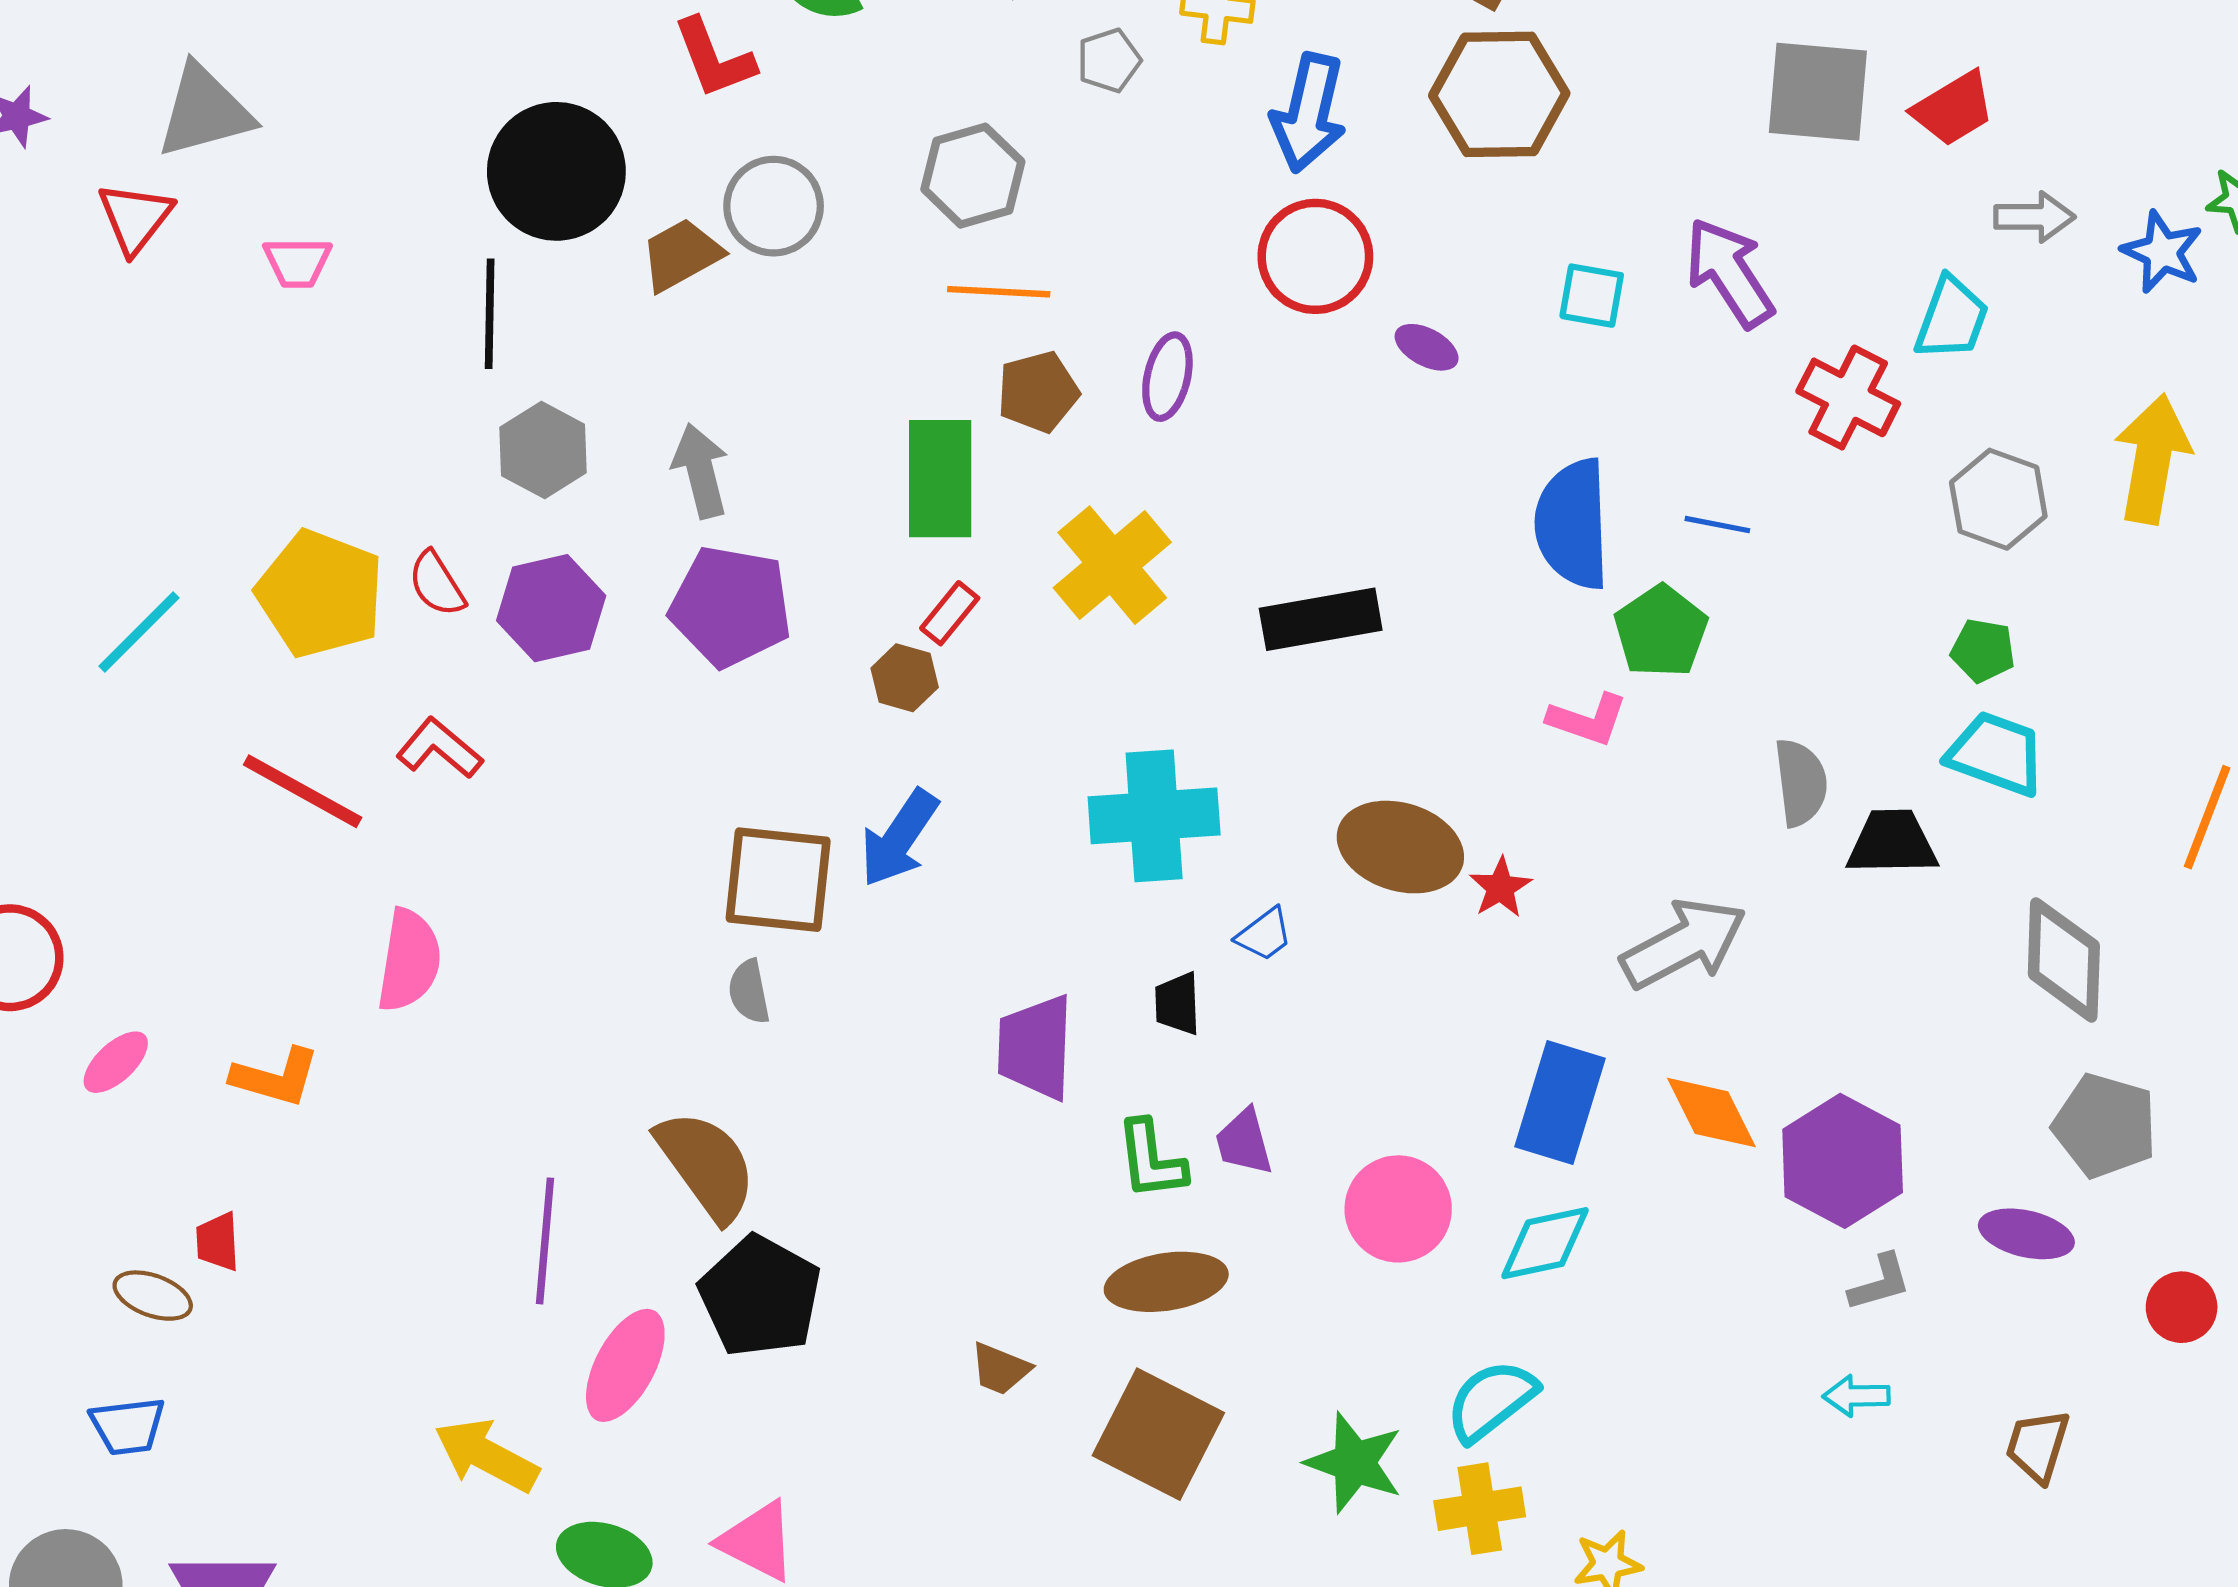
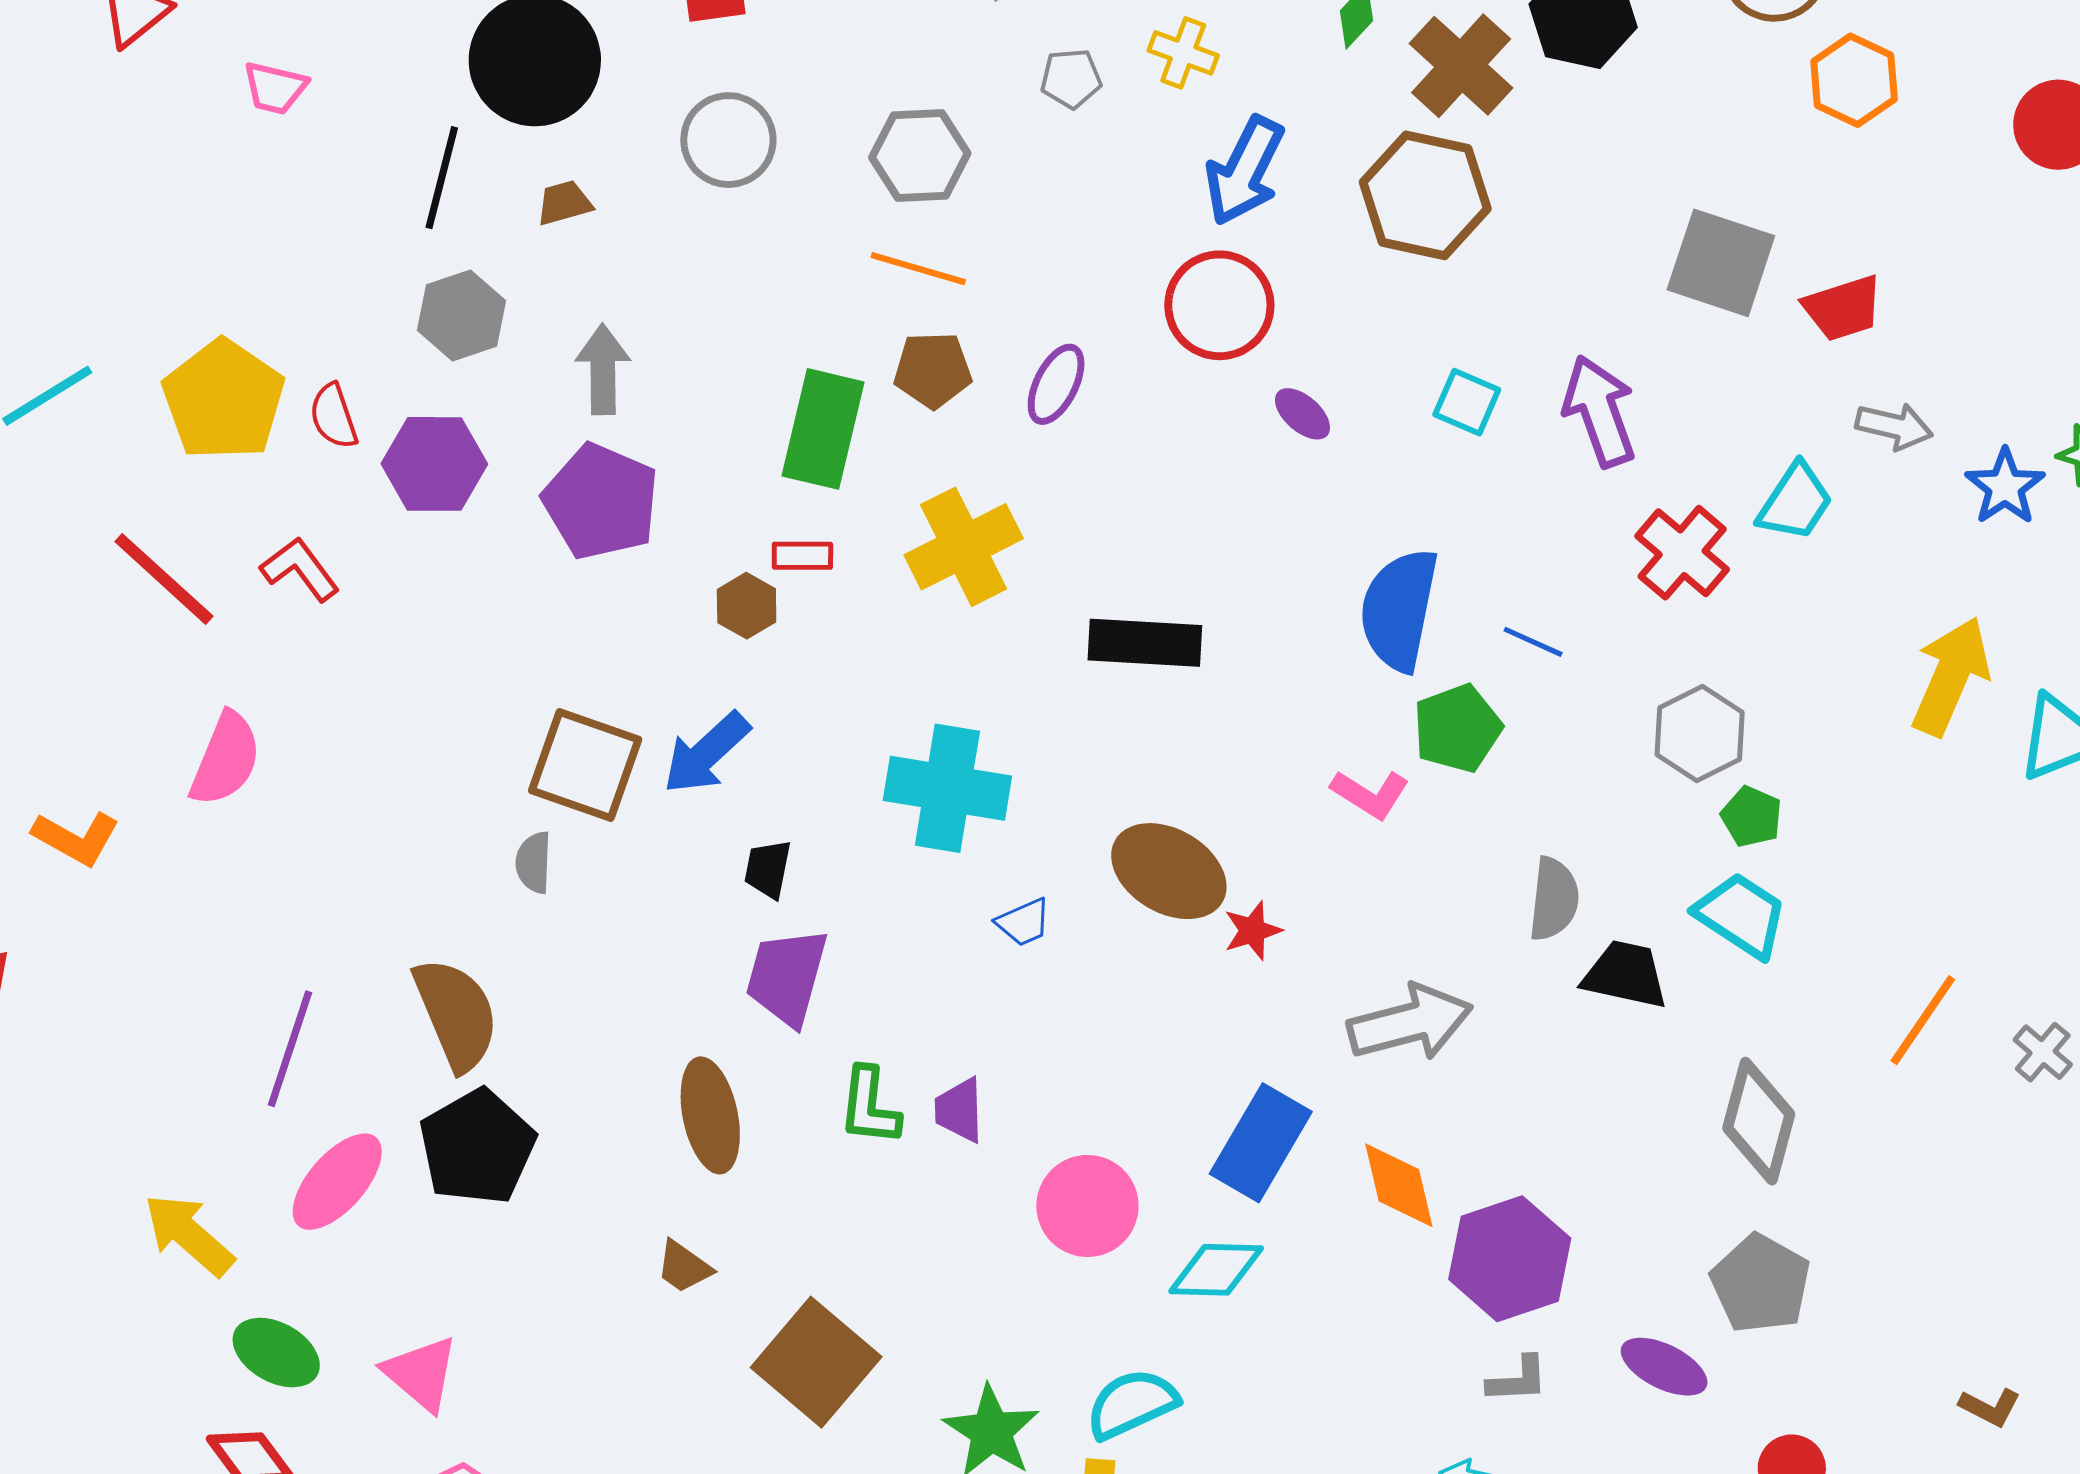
brown trapezoid: (681, 255) -> (564, 203), moved, size x0.7
gray hexagon: (1998, 499) -> (1700, 734), moved
red rectangle: (950, 613) -> (802, 556), turned 38
black trapezoid: (1177, 1004) -> (768, 869), moved
brown ellipse: (1166, 1282) -> (710, 1115), moved, turned 74

